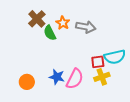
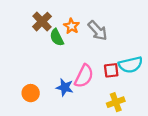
gray arrow: (86, 27) -> (98, 31), turned 36
yellow cross: (102, 77) -> (116, 102), moved
pink semicircle: (75, 79) -> (84, 76), moved

